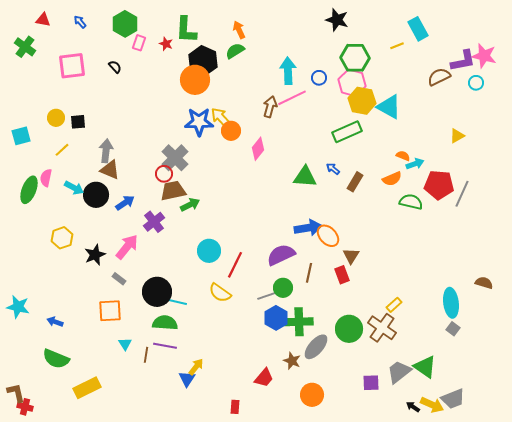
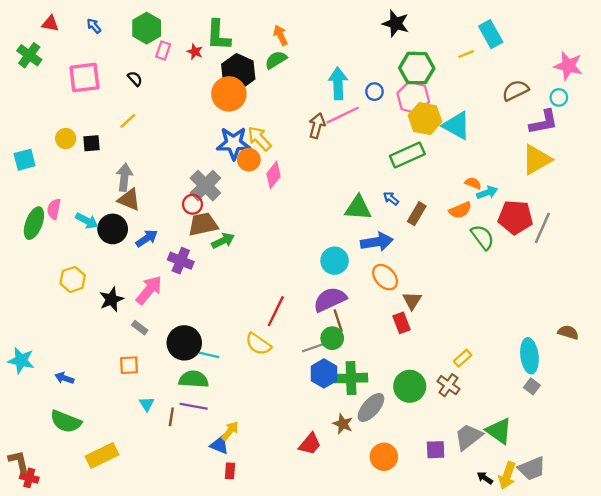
purple L-shape: (463, 61) -> (544, 122), moved
orange circle: (231, 131) -> (249, 160), moved
yellow triangle: (457, 136) -> (537, 160), size x1.8
pink diamond: (258, 149) -> (273, 175), moved
yellow line: (62, 150) -> (128, 121), moved
green semicircle: (411, 202) -> (483, 237), turned 40
purple cross: (154, 222) -> (181, 261), turned -30
blue arrow: (308, 228) -> (377, 242), moved
cyan circle: (209, 251) -> (335, 261), moved
brown line: (309, 273) -> (338, 321), moved, turned -30
orange square: (110, 311) -> (129, 365), size x0.7
brown cross: (382, 328) -> (448, 385), size x0.7
blue triangle: (187, 379) -> (219, 445), turned -42
orange circle: (312, 395) -> (384, 457), moved
yellow arrow: (432, 405) -> (507, 476), turned 85
red rectangle: (235, 407) -> (230, 471), moved

